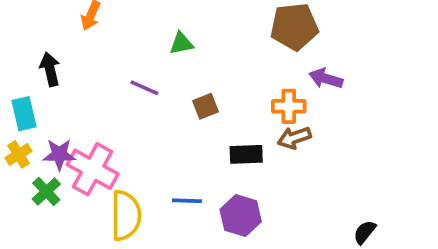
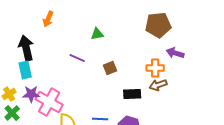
black arrow: (50, 69) -> (26, 48), size x1.4
cyan rectangle: (24, 114) -> (25, 70), moved
green cross: (46, 191) -> (12, 113), moved

